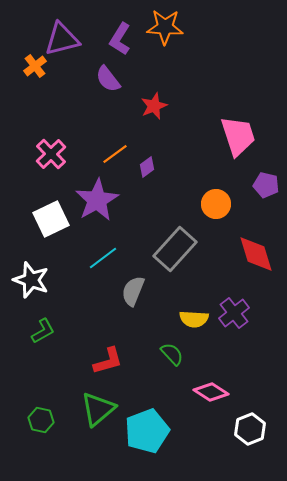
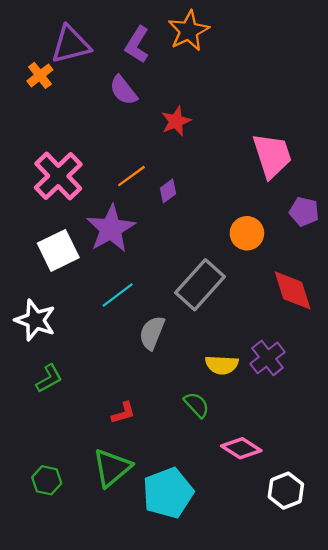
orange star: (165, 27) -> (189, 31), turned -30
pink cross: (51, 154) -> (58, 176), size x1.4
red L-shape: (108, 361) -> (123, 413), size x0.7

